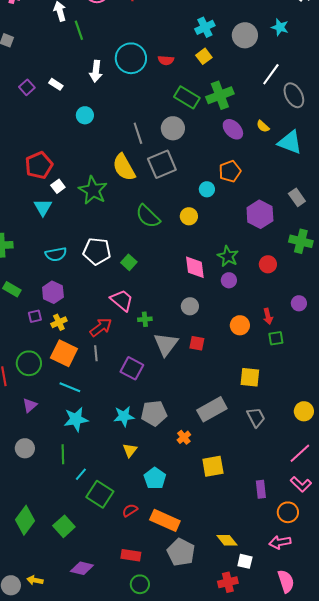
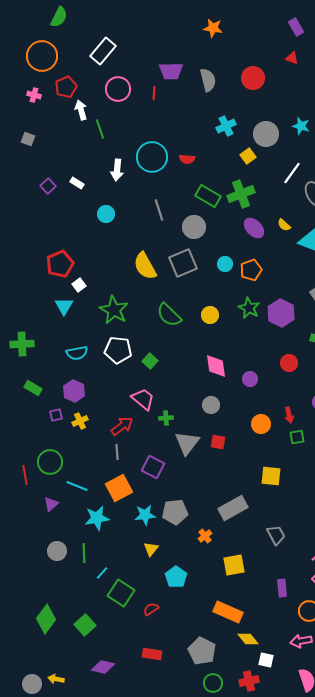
yellow square: (204, 56) -> (248, 156), moved
gray line: (138, 133) -> (159, 210), moved
cyan circle: (207, 189) -> (225, 264), moved
green star: (93, 190) -> (114, 310), moved
green star: (228, 256) -> (249, 308), moved
orange square: (64, 353) -> (119, 488), moved, turned 36
cyan line: (70, 387) -> (77, 486), moved
gray trapezoid: (256, 417) -> (276, 535), moved
gray circle: (25, 448) -> (57, 551), moved
orange rectangle: (165, 520) -> (228, 612), moved
green circle: (140, 584) -> (213, 683), moved

